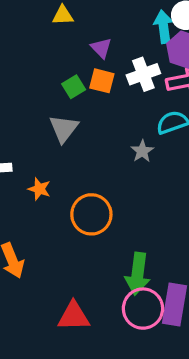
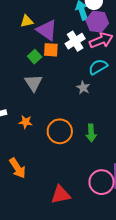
yellow triangle: (63, 15) -> (27, 21), moved
purple triangle: (101, 48) -> (47, 30), size x1.6
green arrow: (138, 274) -> (91, 133), moved, size x0.7

